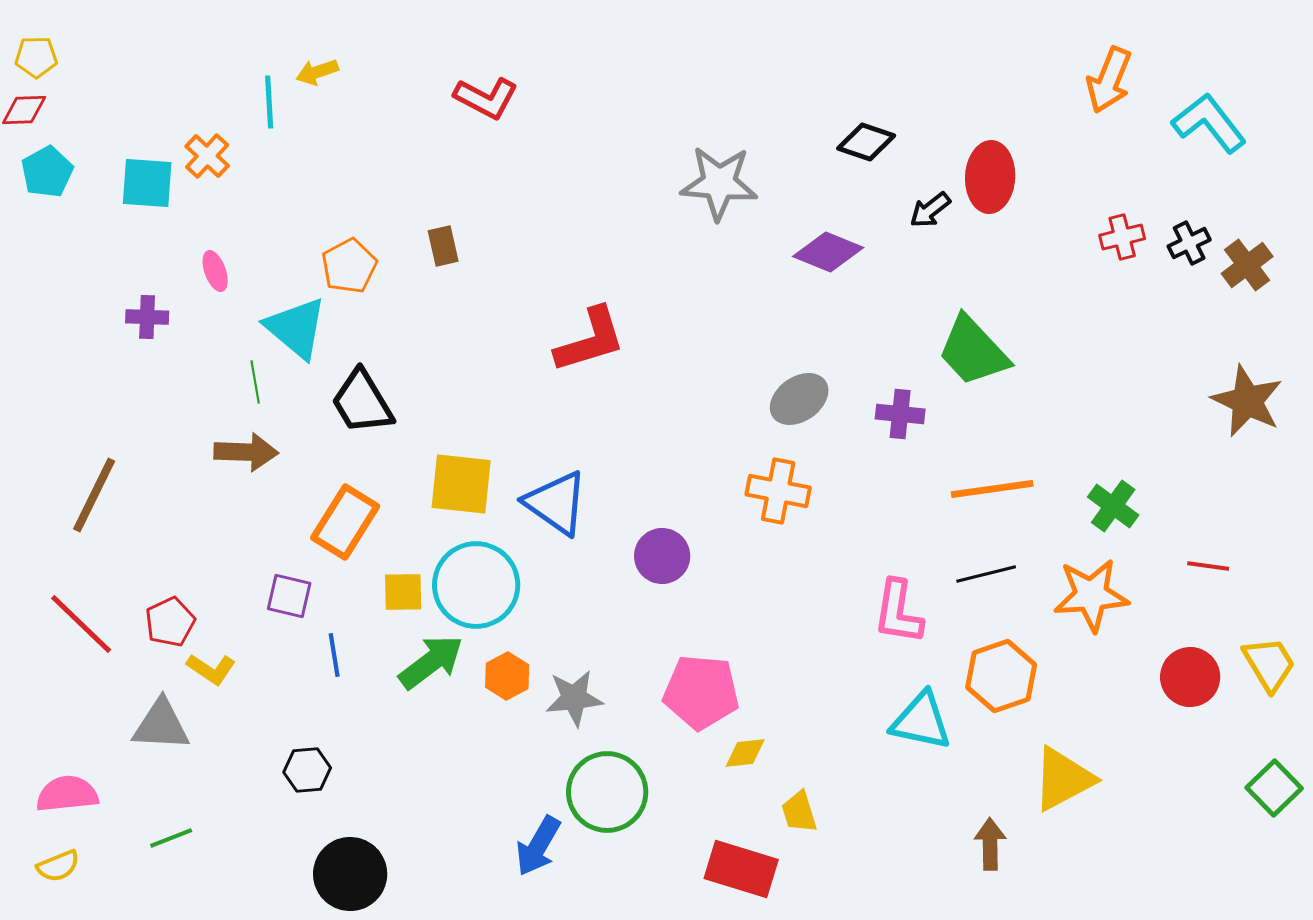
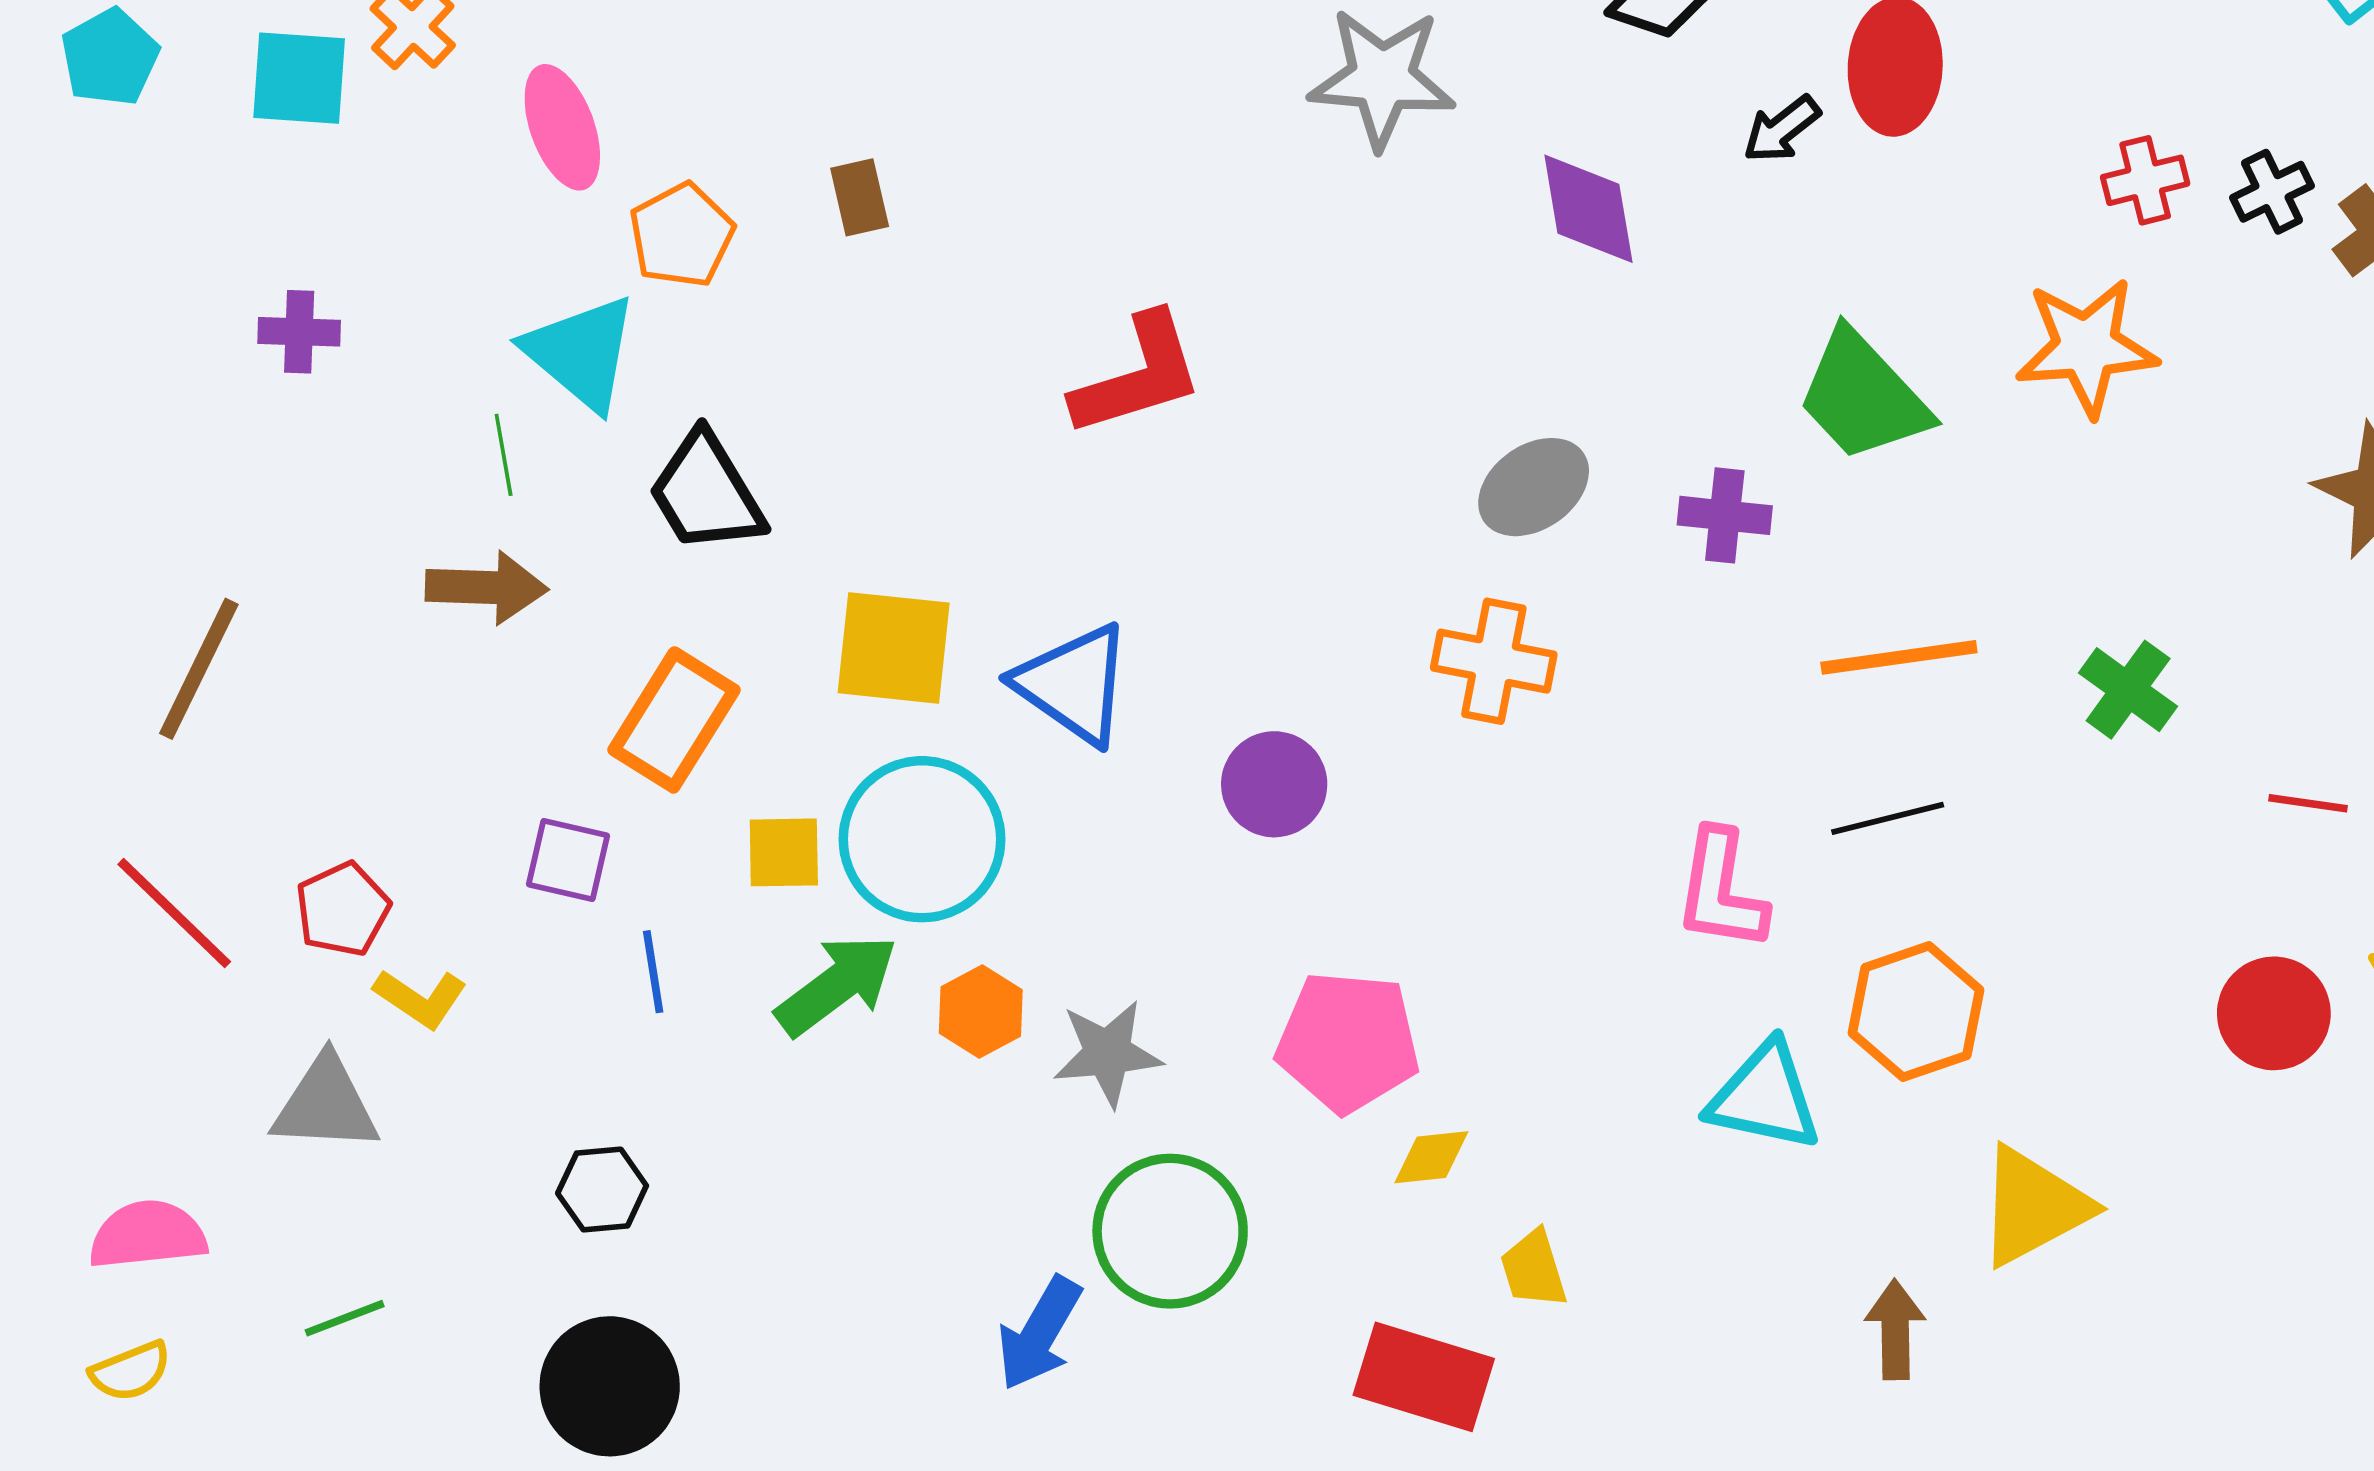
purple diamond: (828, 252) -> (1588, 209), turned 58
pink ellipse: (215, 271) -> (562, 127), moved, size x1.6
orange star: (1091, 595) -> (2086, 347), moved
black circle: (350, 874) -> (610, 1386), moved

